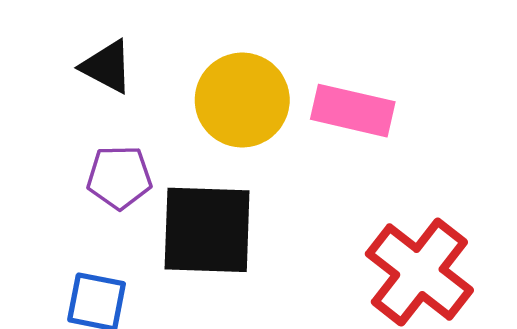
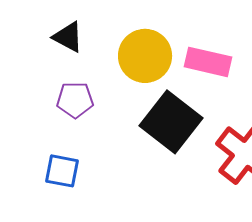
black square: (207, 230) -> (171, 122), moved, turned 36

